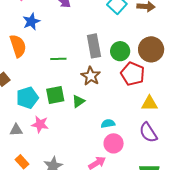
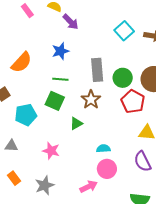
blue star: (31, 22) -> (60, 51), moved
orange semicircle: (18, 46) -> (21, 62), turned 55
green square: (55, 95) -> (55, 101), moved, turned 30
pink star: (40, 124) -> (51, 151), moved

